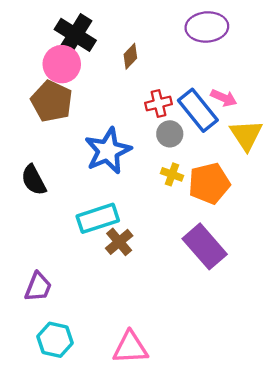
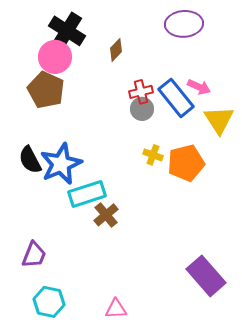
gray circle: (170, 134) -> (142, 109), moved
blue star: (108, 151) -> (61, 164), moved
purple rectangle: (205, 246) -> (206, 276), moved
pink triangle: (130, 348) -> (116, 309), size x0.7

